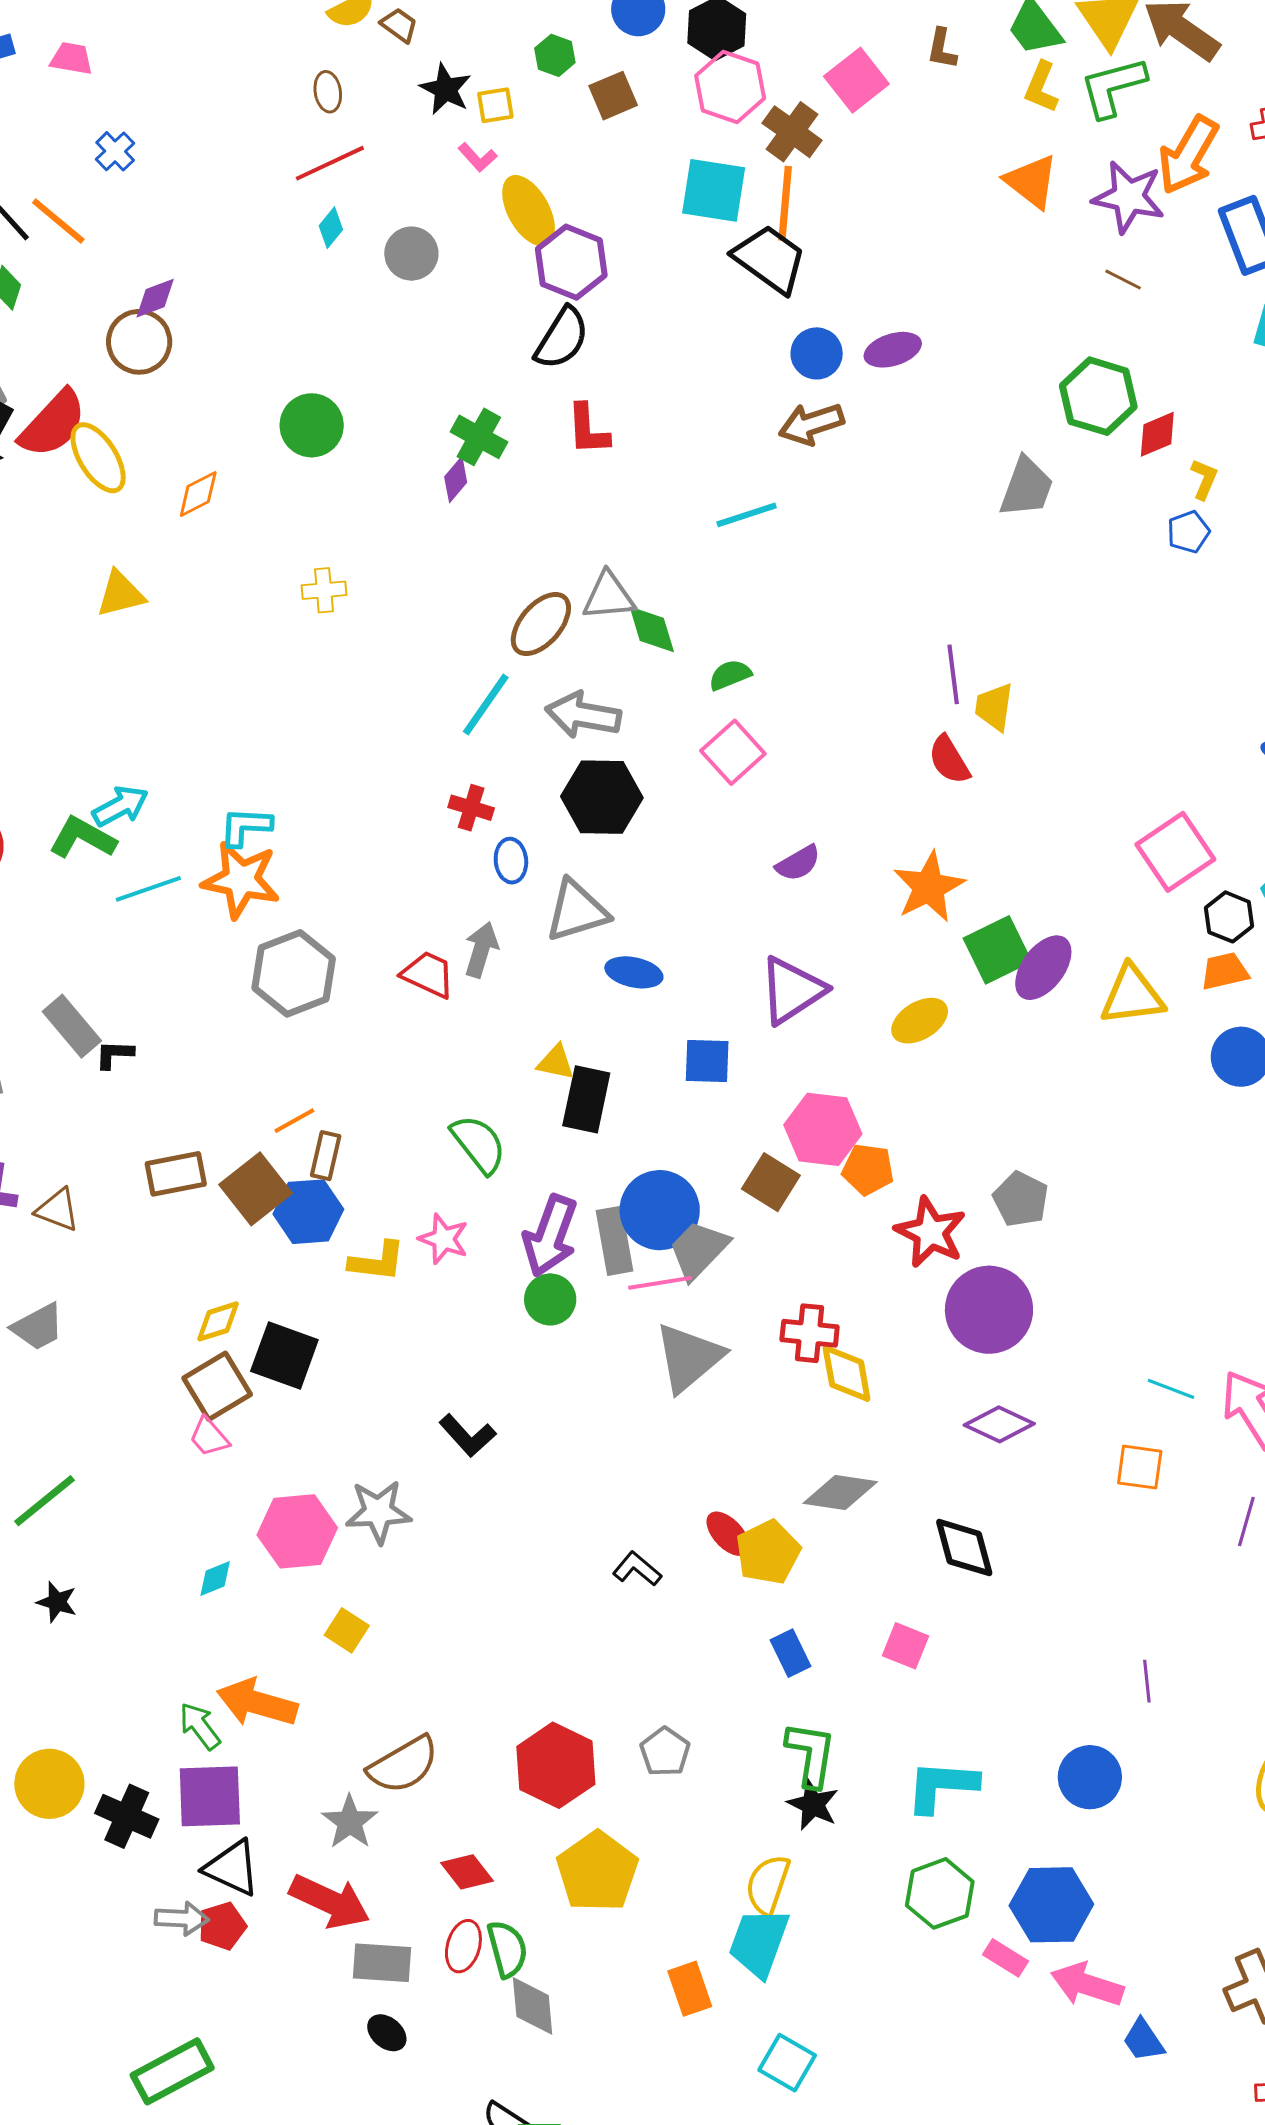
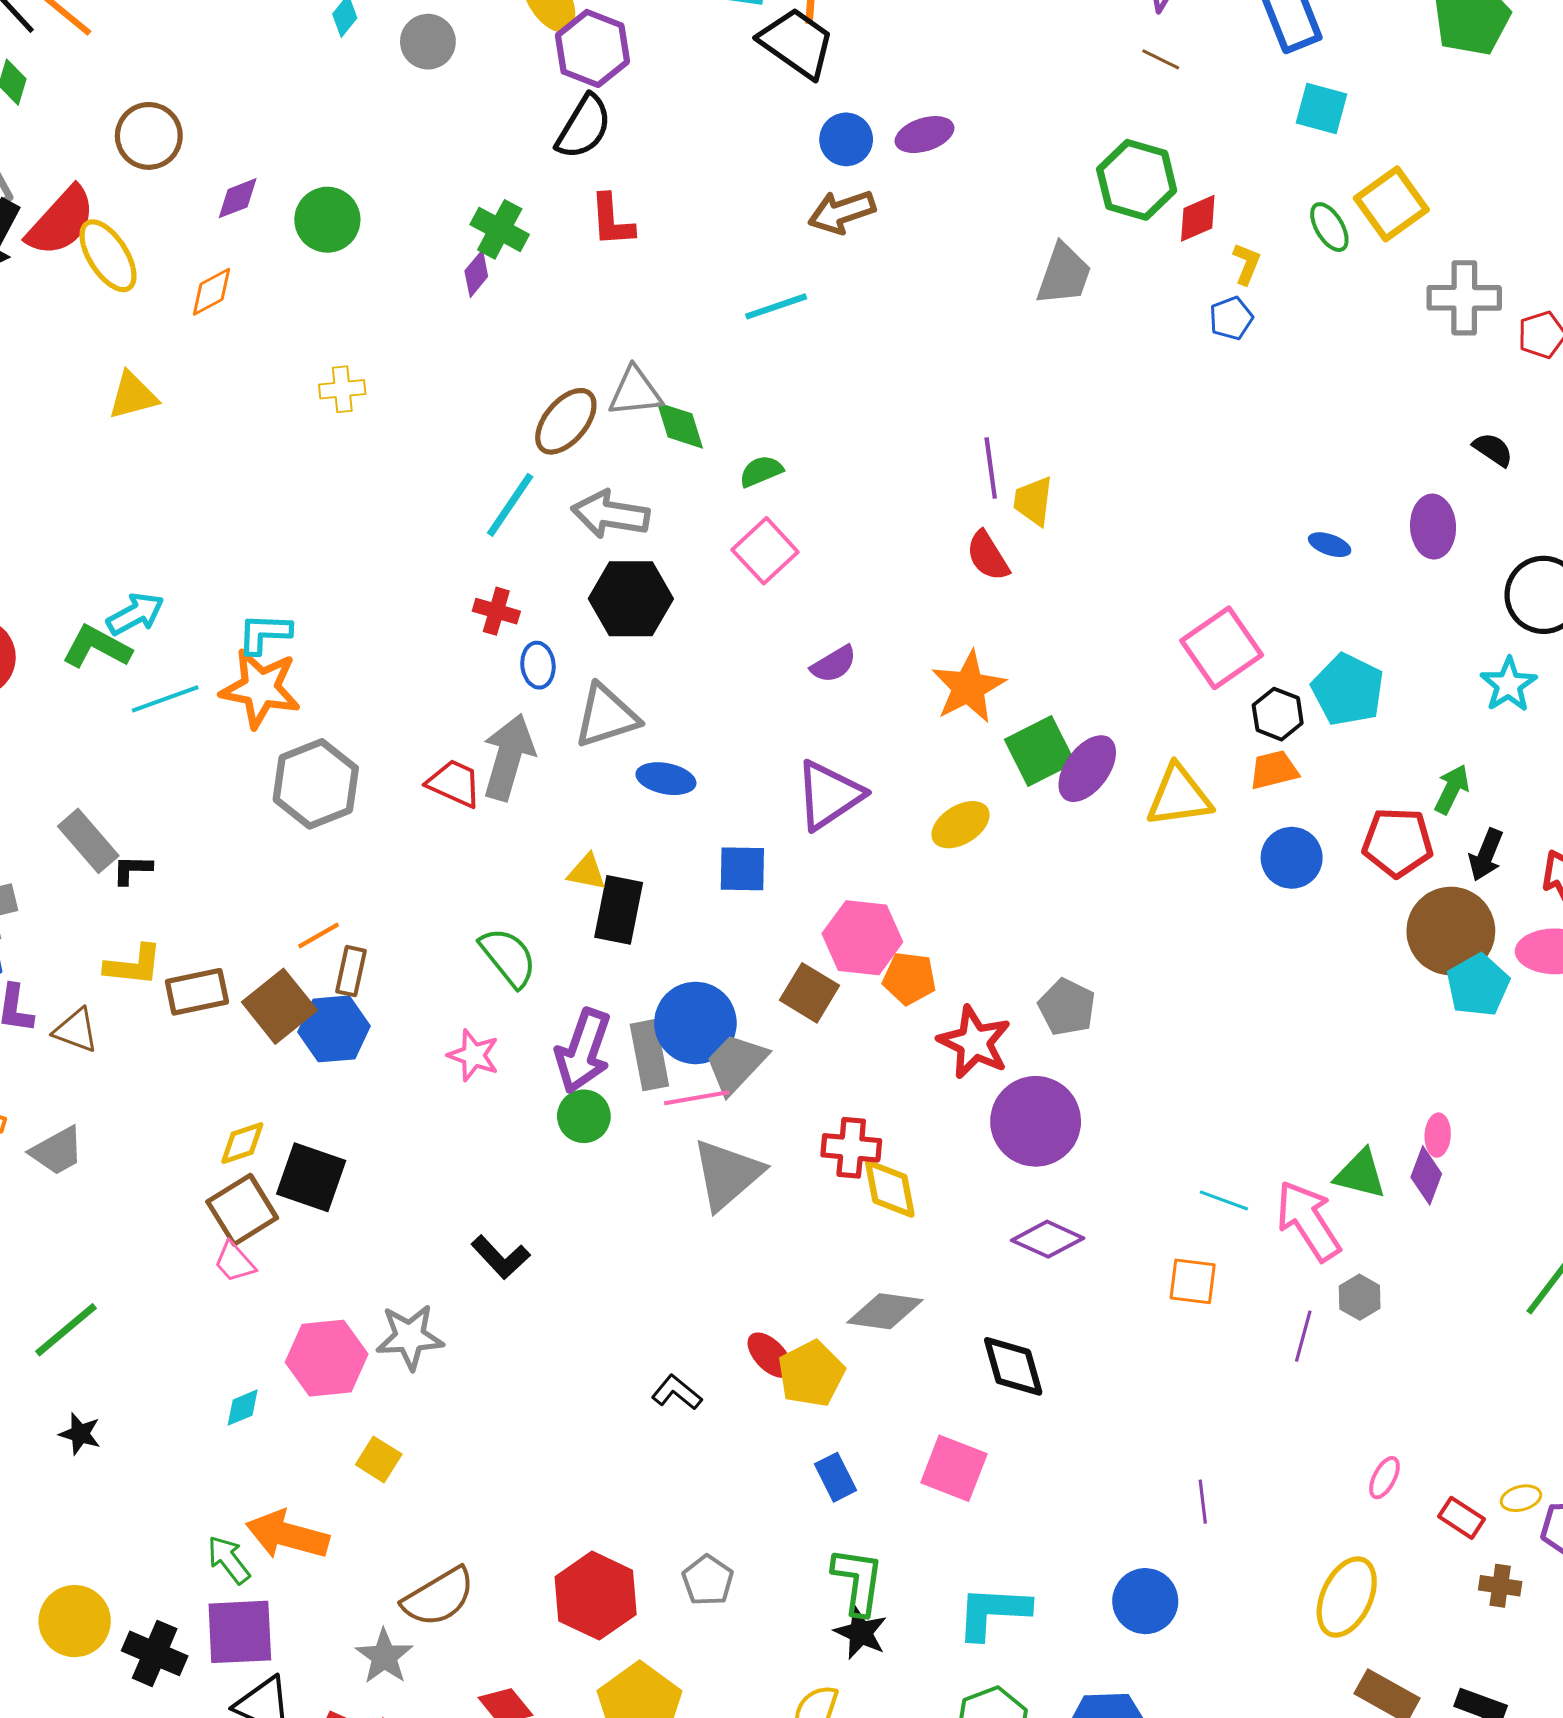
purple diamond: (155, 298) -> (238, 198), moved
gray arrow: (481, 950) -> (508, 757), size x1.5
yellow L-shape: (377, 1261) -> (133, 965), moved
pink square: (906, 1646) -> (954, 1468), size x1.4

